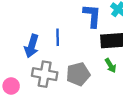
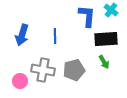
blue arrow: (32, 46) -> (22, 35), moved
pink circle: (11, 86) -> (20, 81), moved

